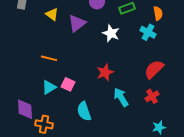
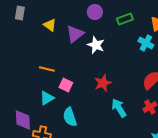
white star: (111, 33) -> (96, 45), moved
pink square: (68, 84) -> (66, 85), moved
cyan semicircle: (84, 111) -> (70, 117), moved

